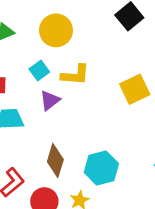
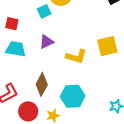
cyan square: (39, 70) -> (44, 11), moved
yellow L-shape: (75, 75) -> (76, 56), moved

